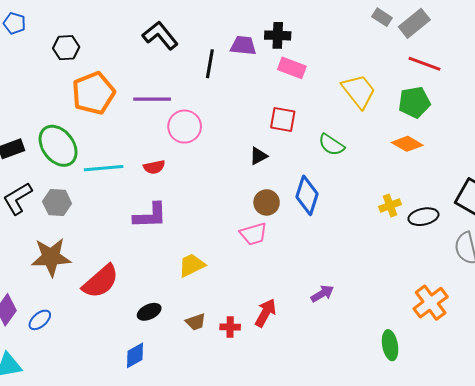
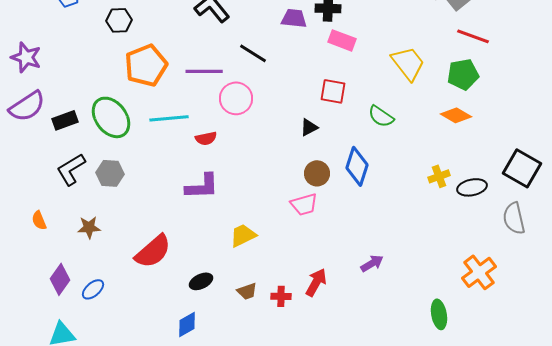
black line: (210, 64) -> (253, 53), moved, turned -68
cyan line: (104, 168) -> (169, 118), moved
brown star: (51, 257) -> (89, 227), moved, size x0.6

